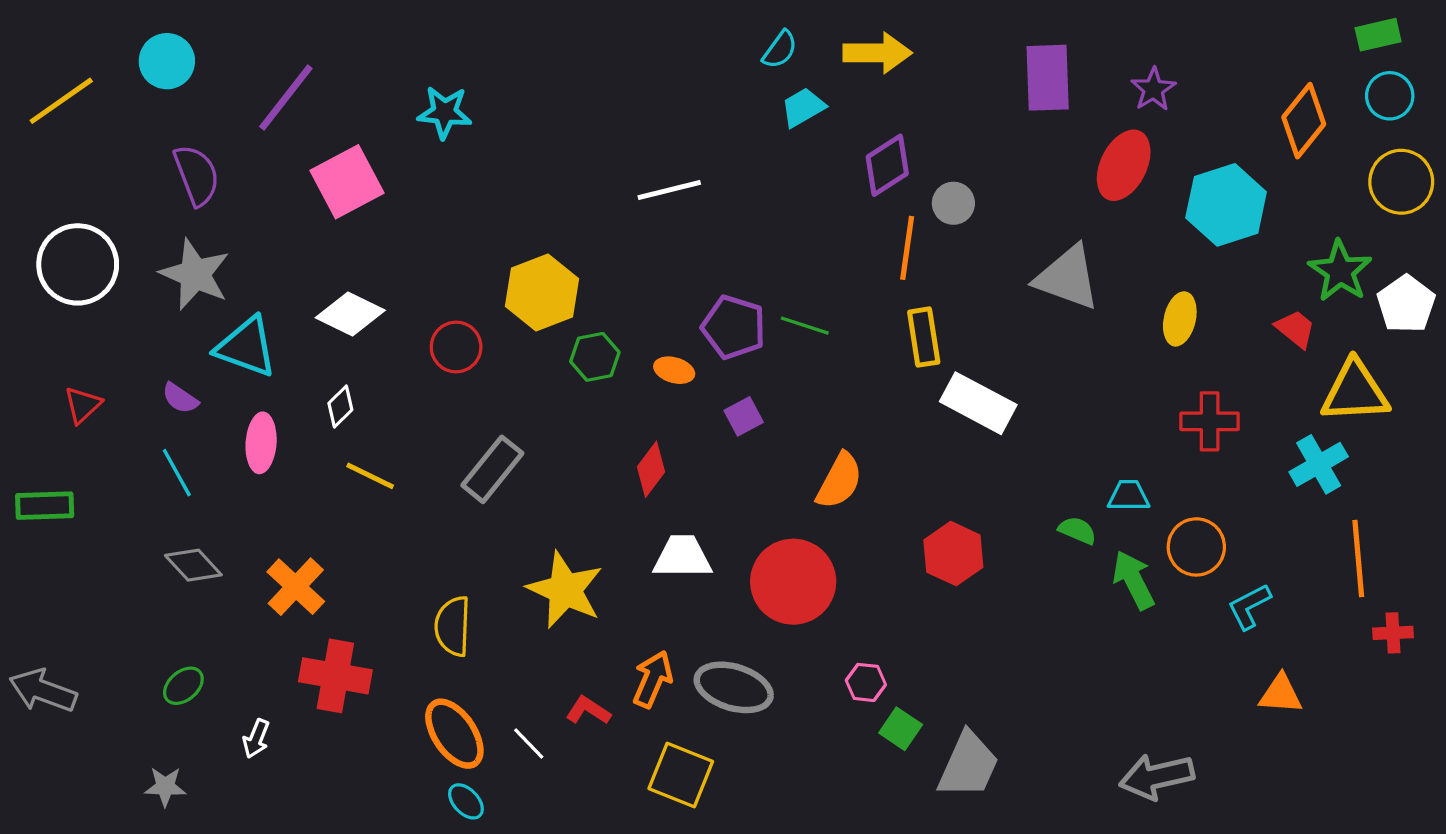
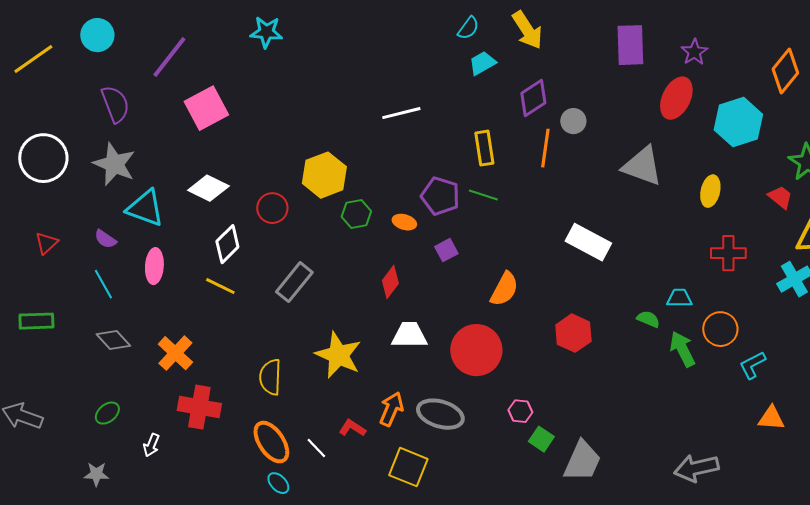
yellow arrow: (877, 53) -> (527, 30), turned 57
cyan star: (444, 112) -> (266, 32), moved
yellow rectangle: (924, 337) -> (484, 148), moved
white diamond: (340, 406) -> (227, 244), moved, size x1.5
green rectangle: (45, 506) -> (36, 321), moved

